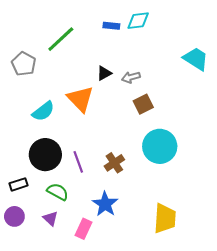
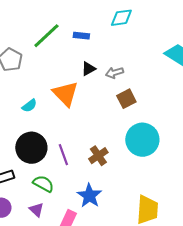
blue rectangle: (111, 26) -> (81, 36), moved
cyan semicircle: (43, 111) -> (29, 106), size x0.7

